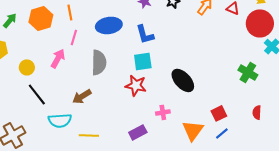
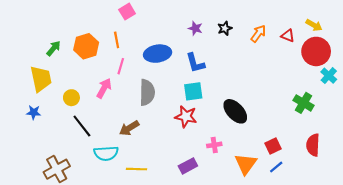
red semicircle: (257, 112) -> (313, 145), size x1.5

